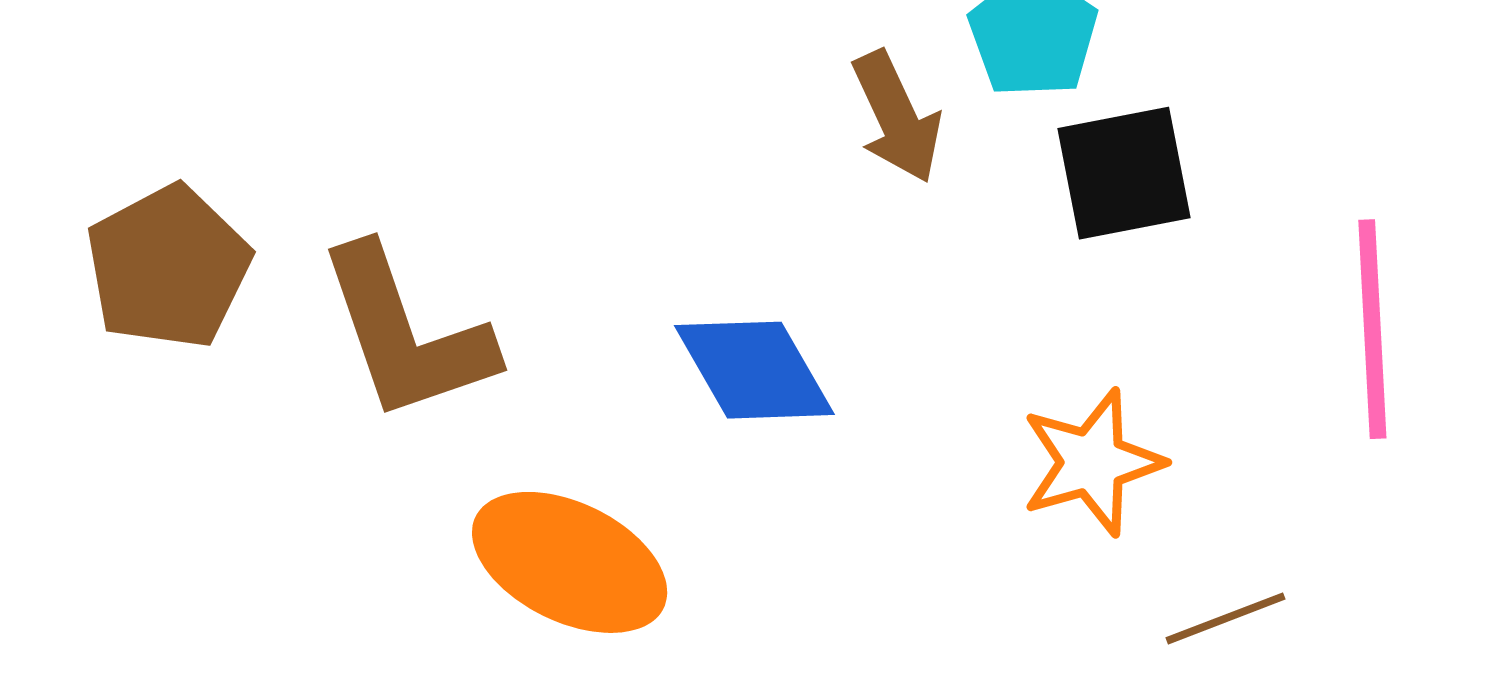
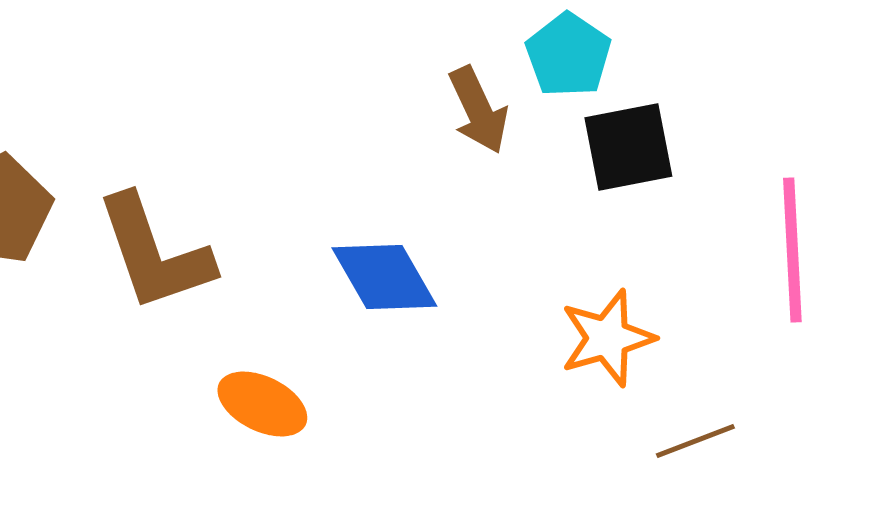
orange ellipse: (570, 562) -> (262, 404), size x0.7

